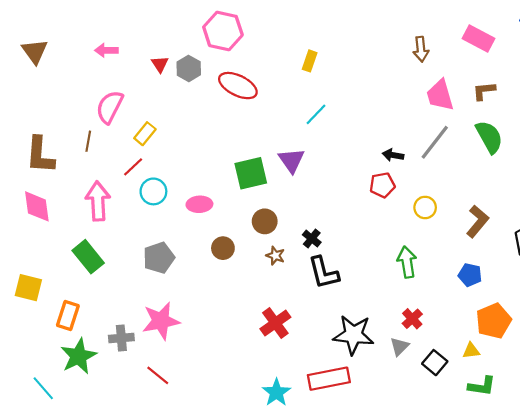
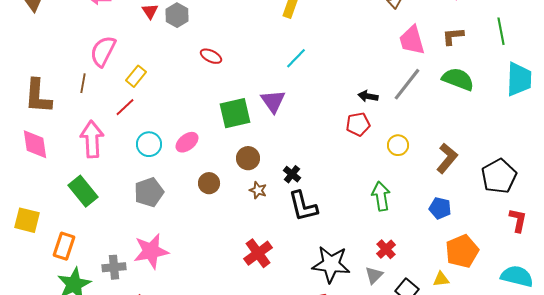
red ellipse: (238, 86) -> (211, 56), moved, size x0.6
green semicircle: (489, 137) -> (458, 79), turned -40
cyan circle: (153, 191) -> (149, 144), moved
pink ellipse: (199, 204) -> (187, 142), turned -35

